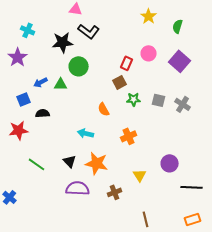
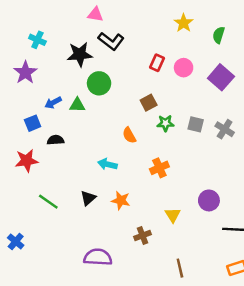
red rectangle: (127, 63) -> (157, 63), moved
black triangle: (70, 161) -> (88, 198), turned 32
orange star: (97, 163) -> (121, 200), size x0.7
purple semicircle: (78, 188) -> (98, 257), moved

